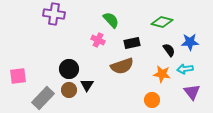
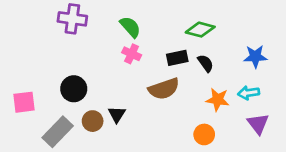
green semicircle: (111, 20) -> (130, 27), moved
green diamond: (162, 22) -> (200, 30), moved
black semicircle: (169, 50) -> (206, 63), moved
black circle: (69, 69) -> (74, 89), moved

